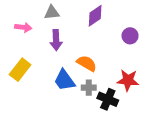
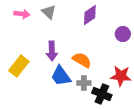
gray triangle: (52, 13) -> (49, 12), turned 49
pink arrow: (23, 27) -> (22, 14), moved
purple arrow: (56, 40) -> (52, 51), moved

